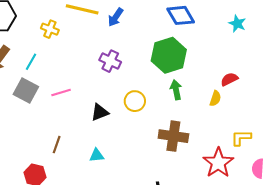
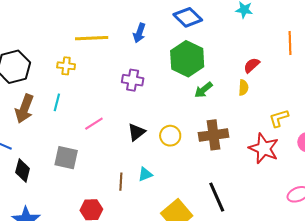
blue arrow: (116, 17) -> (139, 33), moved
gray square: (26, 90) -> (66, 158), moved
green arrow: (176, 90) -> (203, 90), turned -102
yellow circle: (135, 101) -> (170, 136), moved
brown line: (57, 145) -> (121, 182), moved

